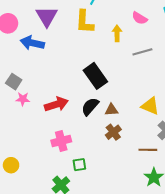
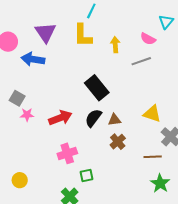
pink semicircle: (140, 18) -> (148, 39), moved

